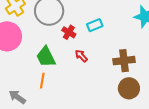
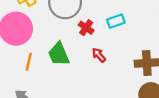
orange line: (42, 81) -> (29, 62), moved

